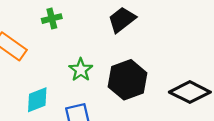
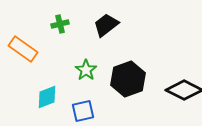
black trapezoid: (122, 20) -> (106, 25), moved

